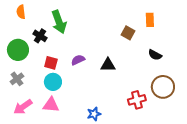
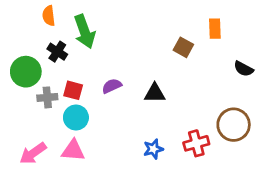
orange semicircle: (21, 12) -> (49, 16), moved
black semicircle: (155, 55) -> (244, 69), moved
gray cross: (17, 79) -> (47, 97), moved, turned 32
blue star: (94, 114) -> (153, 149), moved

